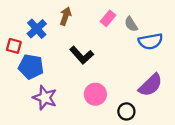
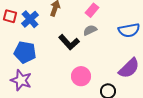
gray semicircle: (131, 24) -> (90, 30), moved, turned 96
red square: (14, 46) -> (10, 16), moved
purple star: (45, 98) -> (21, 80), moved

